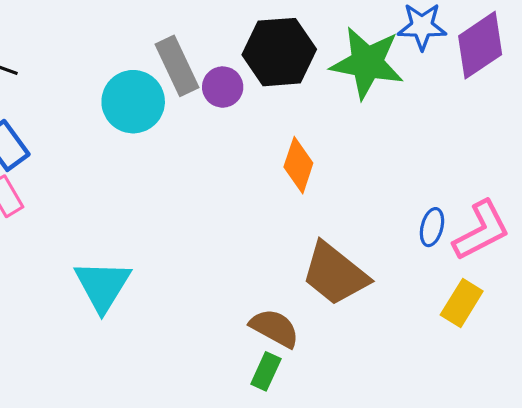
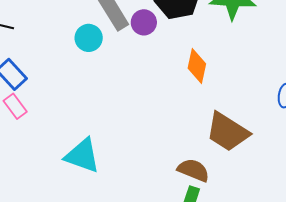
cyan circle: (133, 102) -> (89, 38), size x0.7
cyan triangle: (103, 286) -> (82, 156), turned -36

